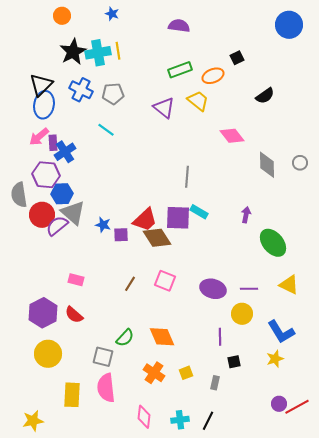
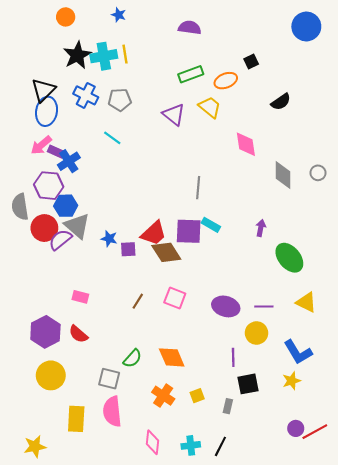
pink diamond: (232, 136) -> (246, 144), turned 30
purple rectangle: (53, 143) -> (56, 152), turned -63
black square: (234, 362) -> (248, 384), size x1.5

